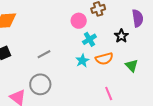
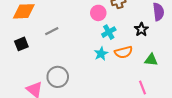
gray line: (44, 54) -> (52, 31), moved
green triangle: (132, 66) -> (151, 60), turned -40
pink line: (109, 94) -> (143, 87), moved

